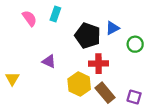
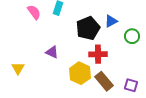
black pentagon: (88, 36) -> (88, 28), turned 30

